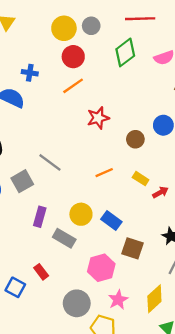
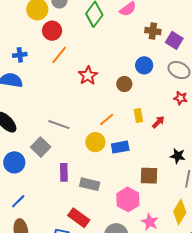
yellow rectangle: (141, 179) -> (138, 116), turned 64
yellow circle: (81, 214) -> (95, 142), moved
blue rectangle: (111, 220) -> (120, 147), moved, turned -30
red rectangle: (41, 272) -> (79, 218), size x1.5

